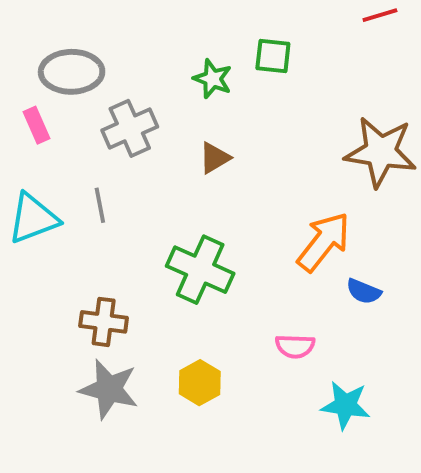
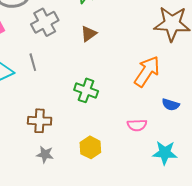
green cross: (200, 270) -> (86, 90), size x0.7
blue semicircle: (364, 291) -> (171, 105), moved
gray star: (109, 389) -> (45, 154), size x0.6

